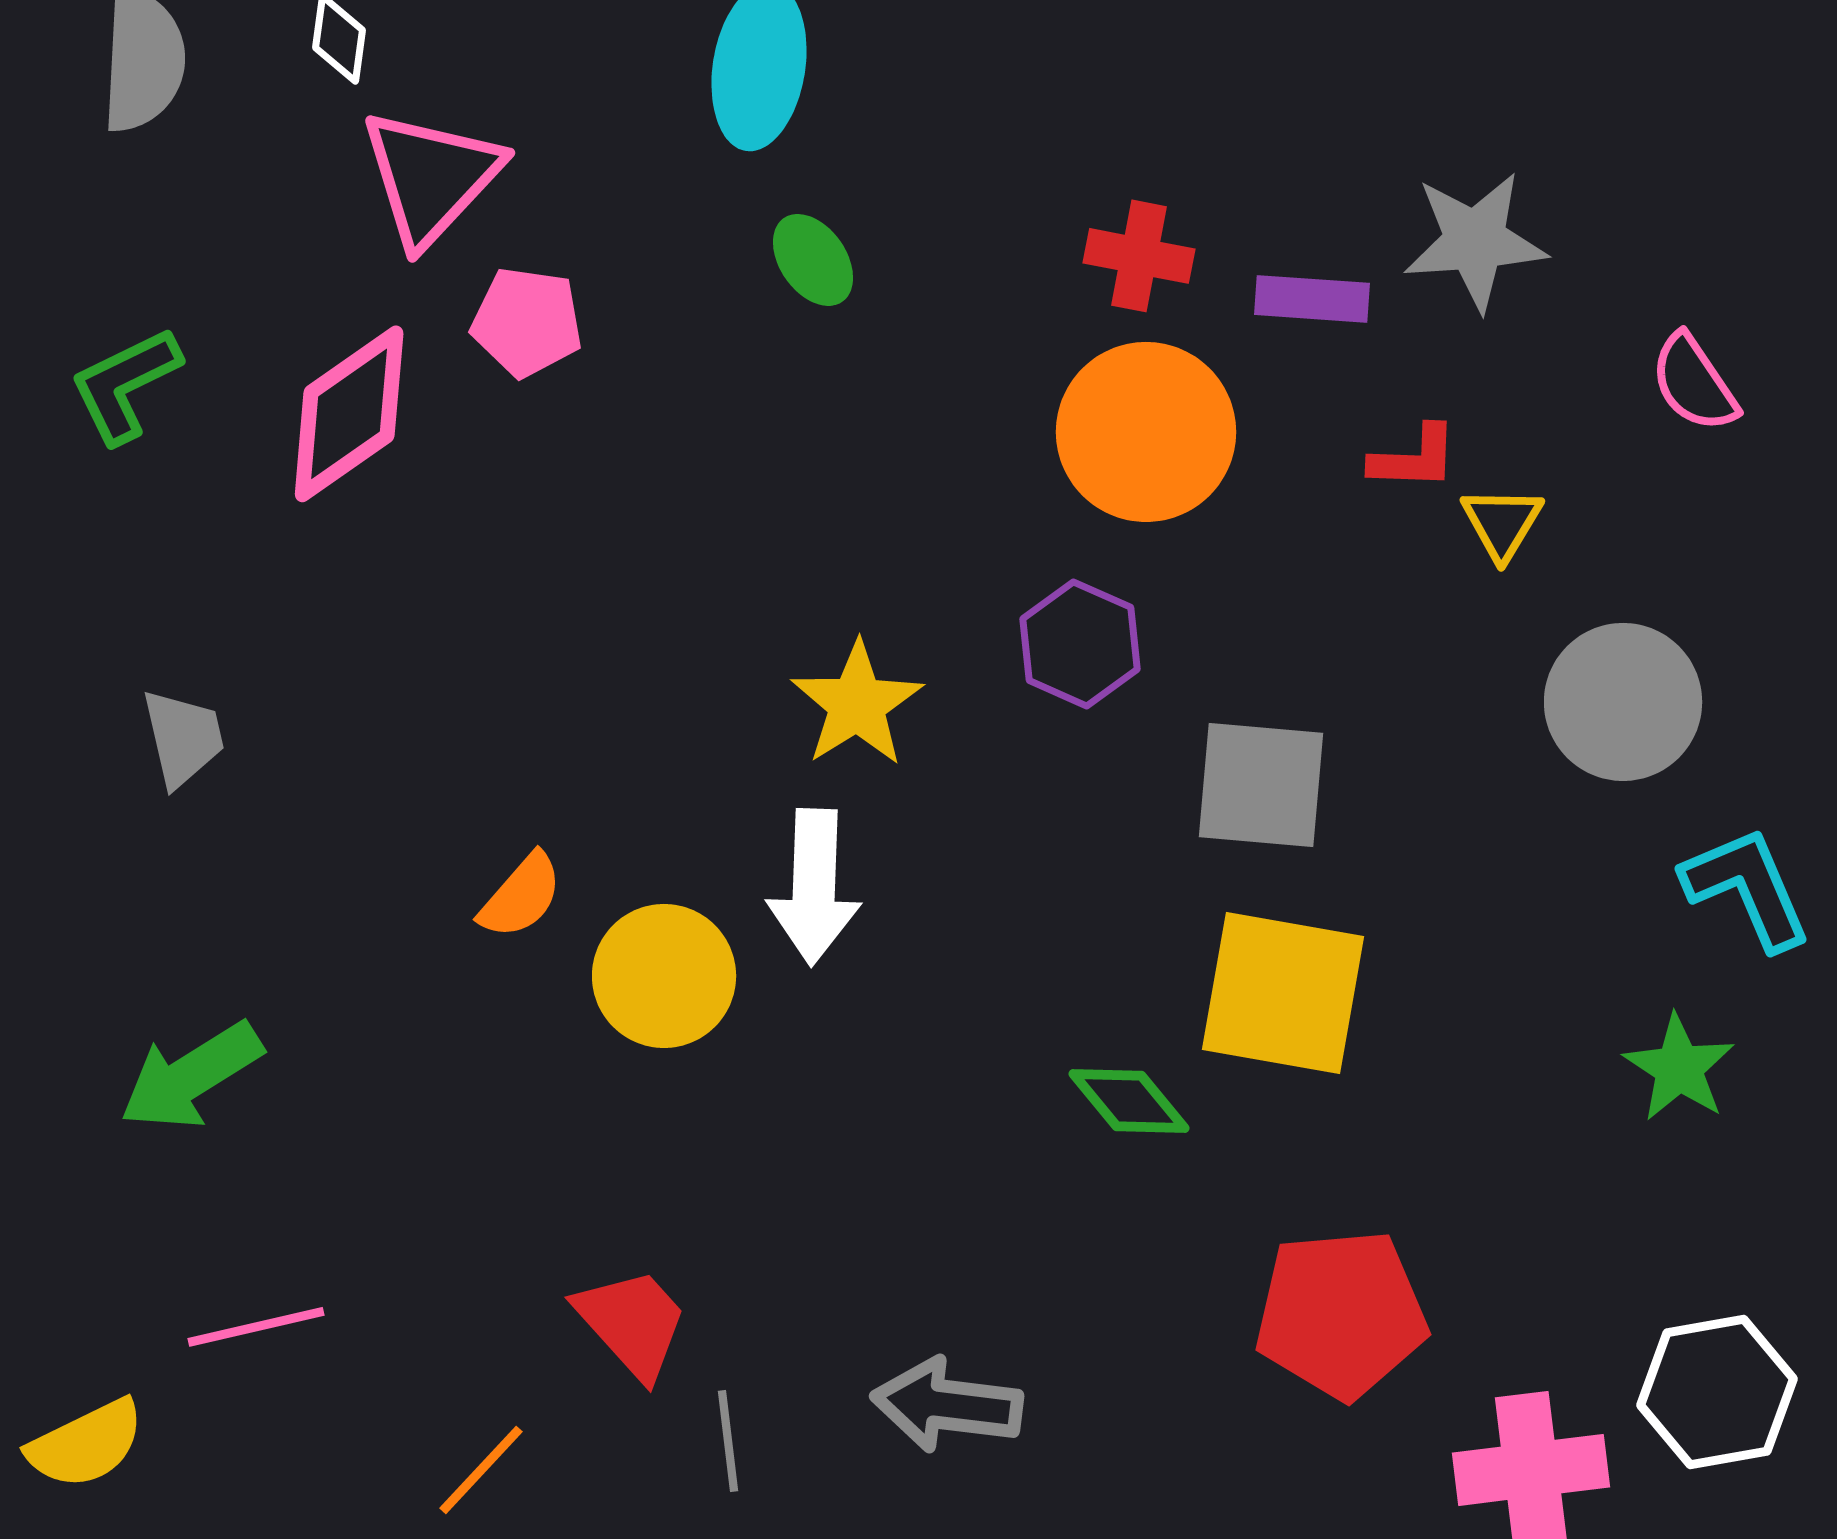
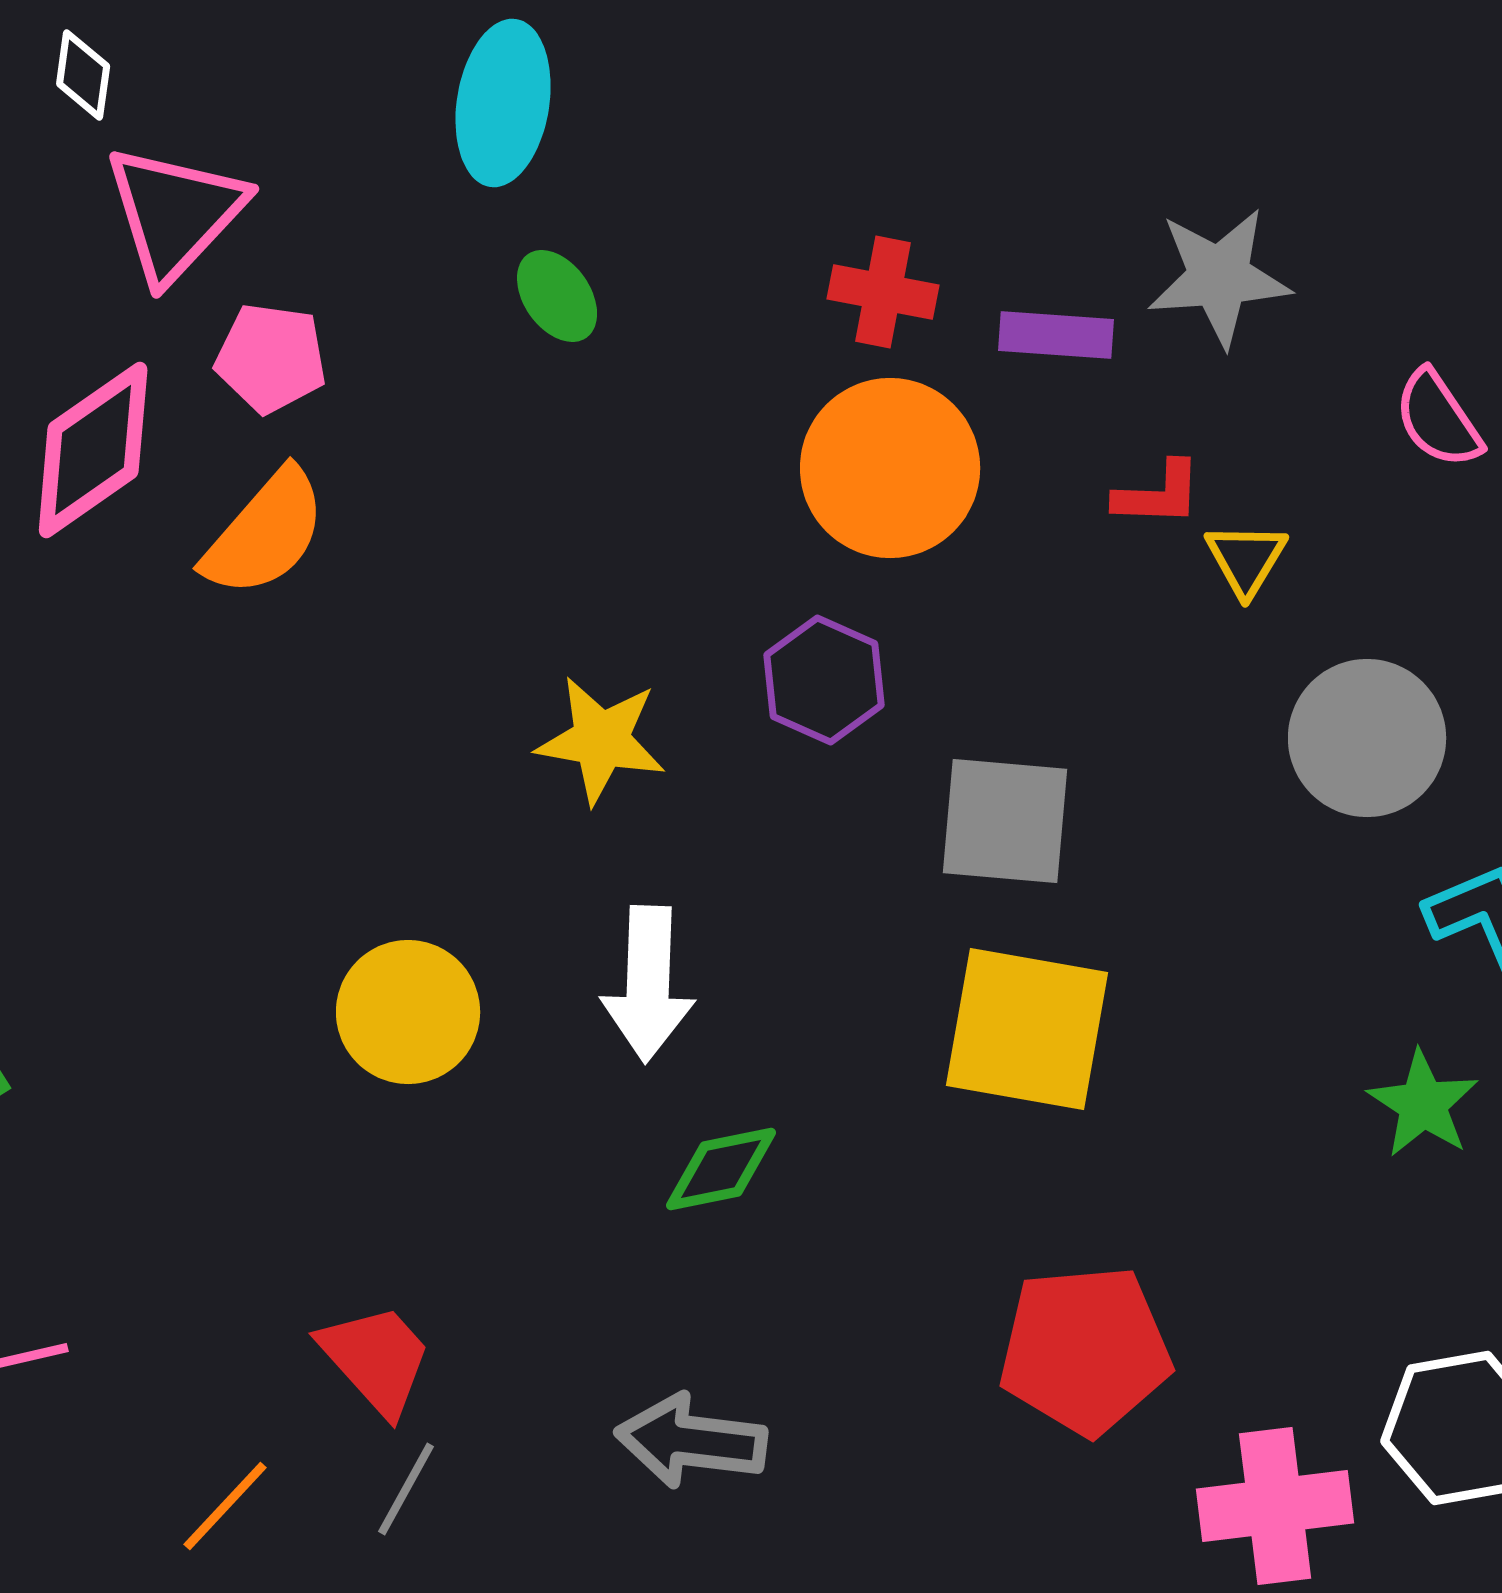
yellow star: (857, 704) -> (601, 740), turned -30
white arrow: (814, 887) -> (648, 984), moved
orange semicircle: (521, 896) -> (265, 533), moved, size x1.5
green diamond: (1129, 1101) -> (721, 1169), moved, turned -62
gray line: (728, 1441) -> (406, 1489), moved, turned 36

